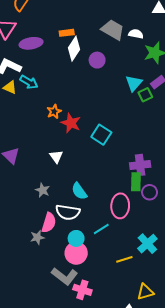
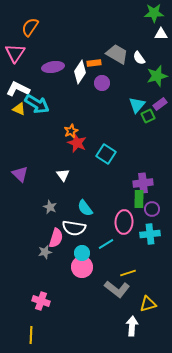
orange rectangle: (67, 33) -> (94, 63), moved
white semicircle: (136, 34) -> (139, 58), turned -136
purple ellipse: (31, 43) -> (53, 67), moved
cyan arrow: (29, 82) -> (37, 104), size x1.4
orange star: (54, 111) -> (71, 131), moved
cyan cross: (147, 244) -> (150, 234), moved, turned 36
gray L-shape: (65, 276) -> (117, 289), moved
pink cross: (82, 290) -> (41, 301), moved

